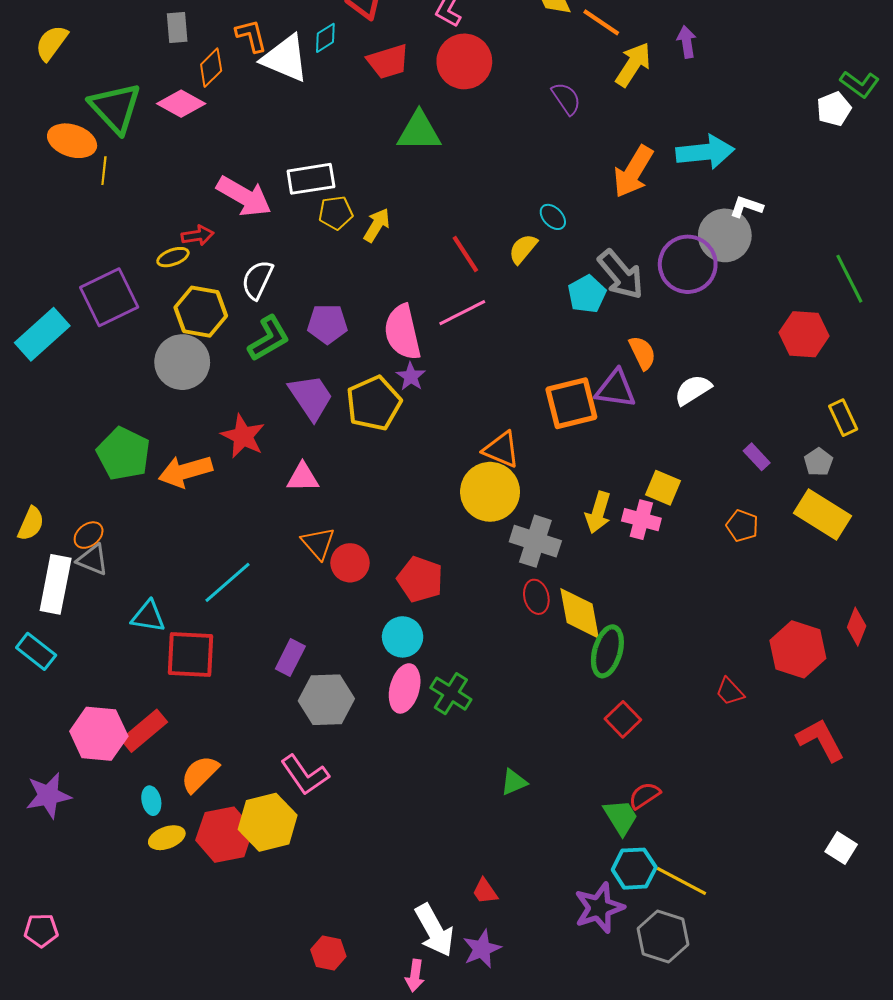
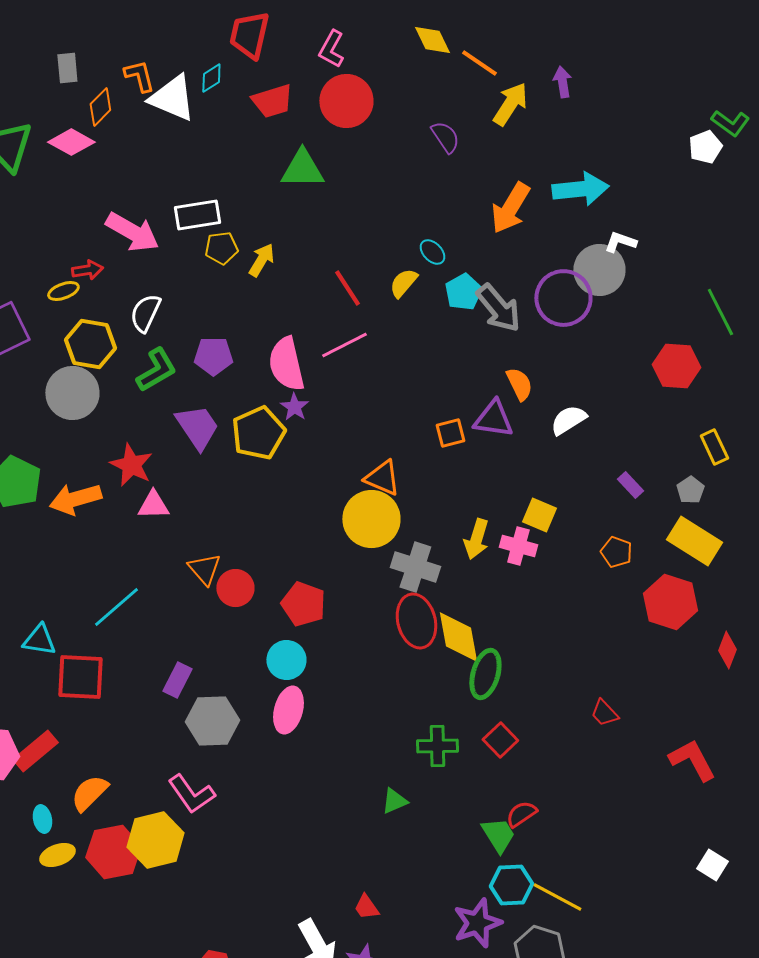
cyan pentagon: (587, 294) -> (463, 292), moved
orange square: (571, 403) -> (450, 433), size x0.6
pink triangle: (303, 477) -> (153, 505), moved
red ellipse: (536, 597) -> (416, 621), size x1.6
red hexagon: (798, 649) -> (670, 602), moved
green cross: (451, 694) -> (437, 746), moved, turned -33

